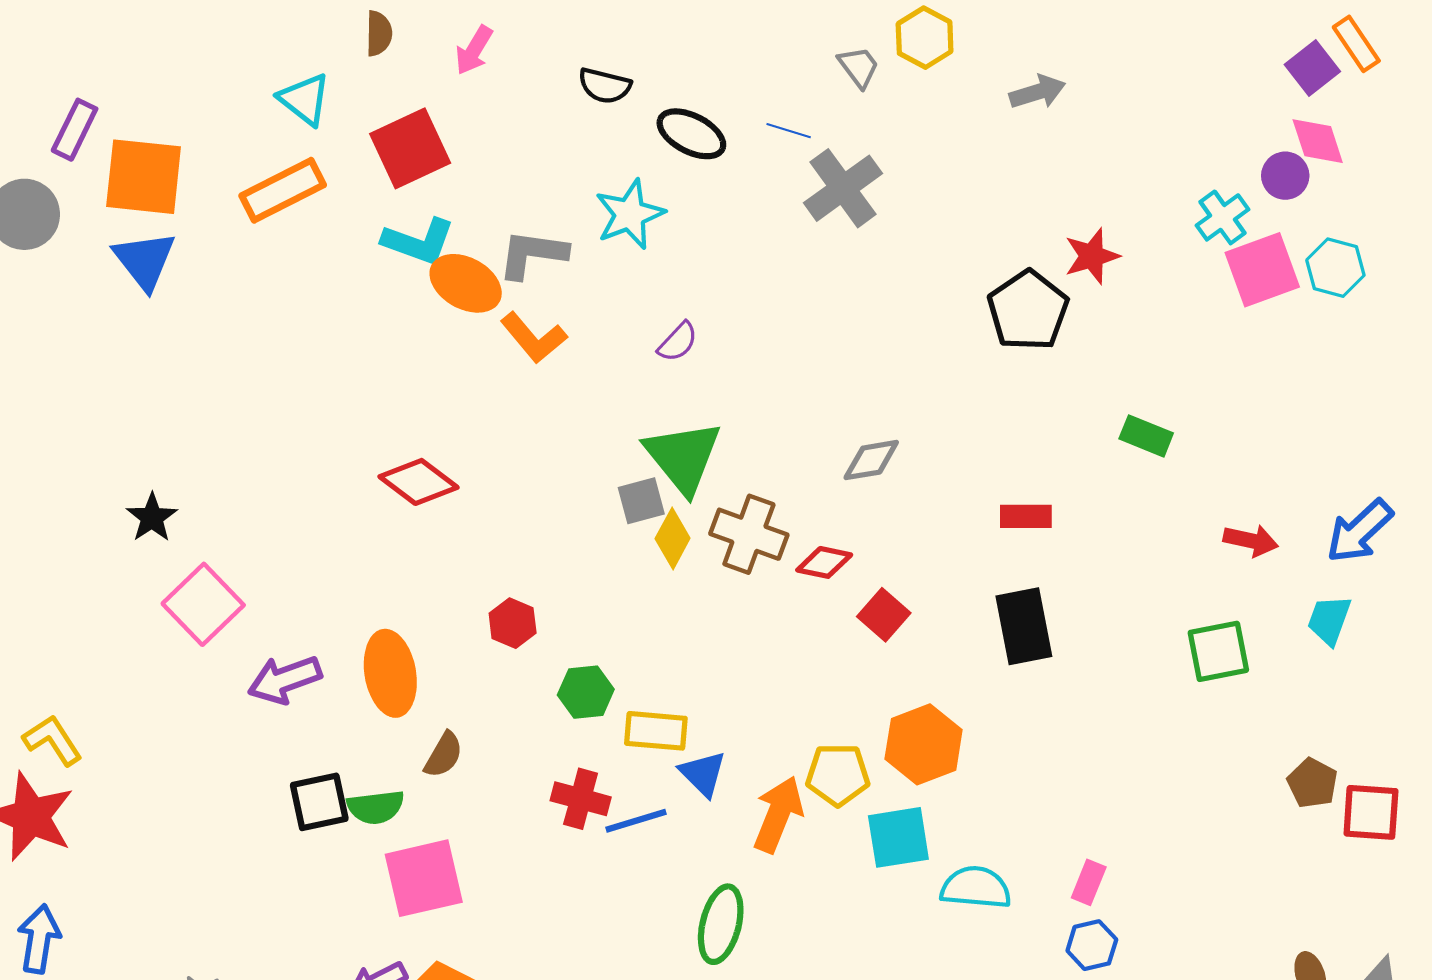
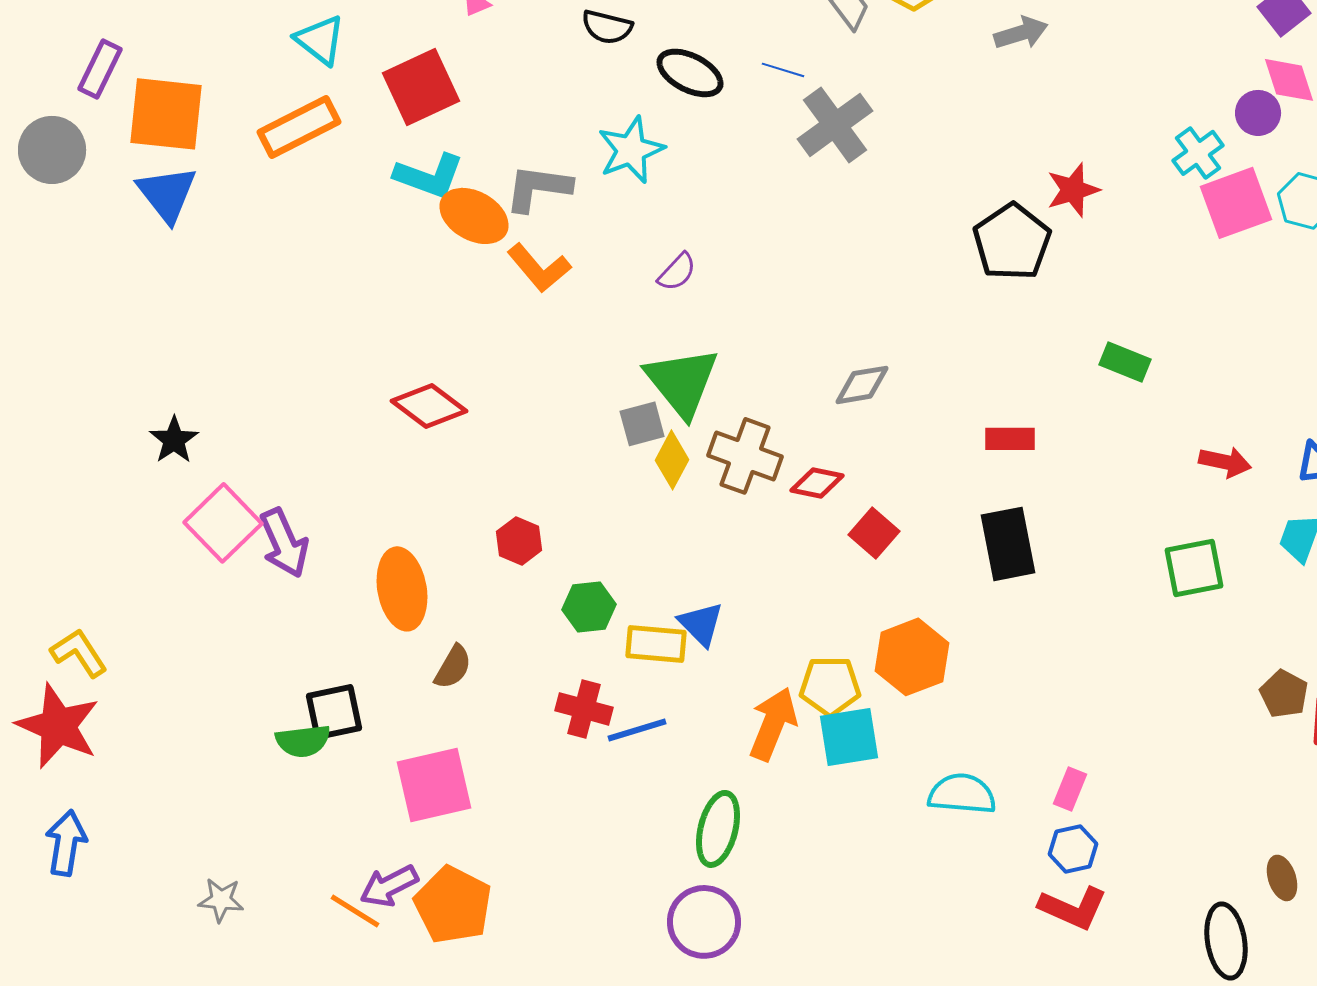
purple arrow: (285, 680) -> (284, 543), moved, turned -94
blue triangle: (703, 774) -> (701, 624), moved
green semicircle: (376, 807) -> (303, 741), moved
cyan square: (898, 837) -> (849, 737), moved

